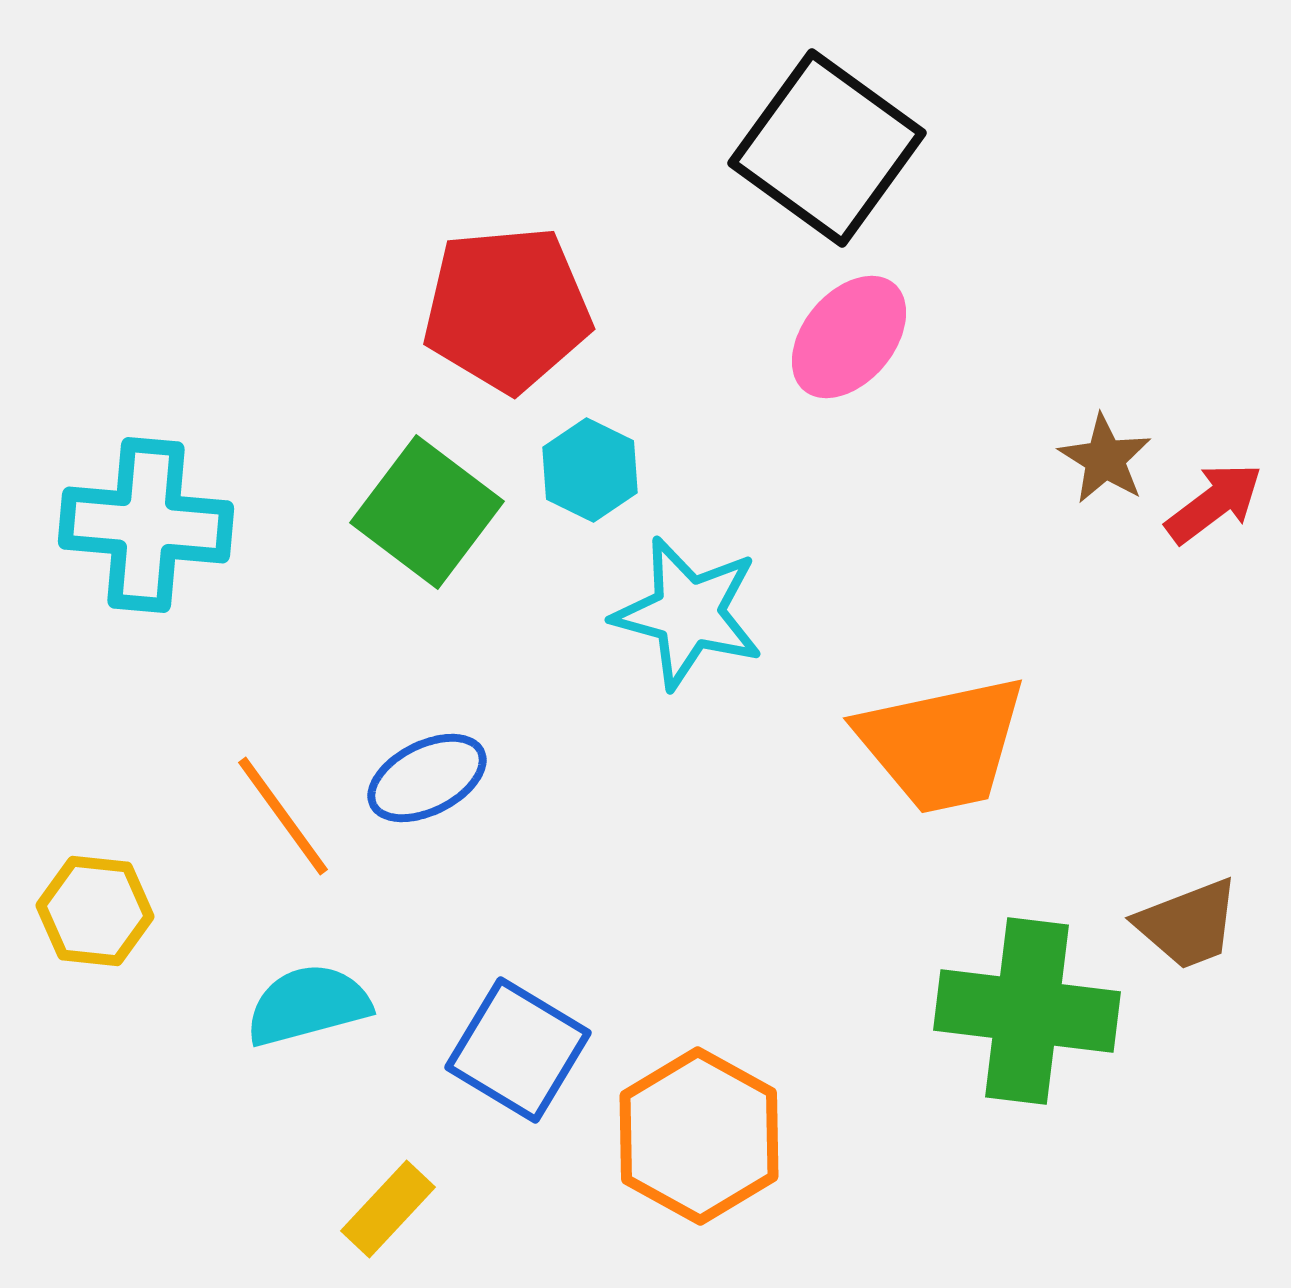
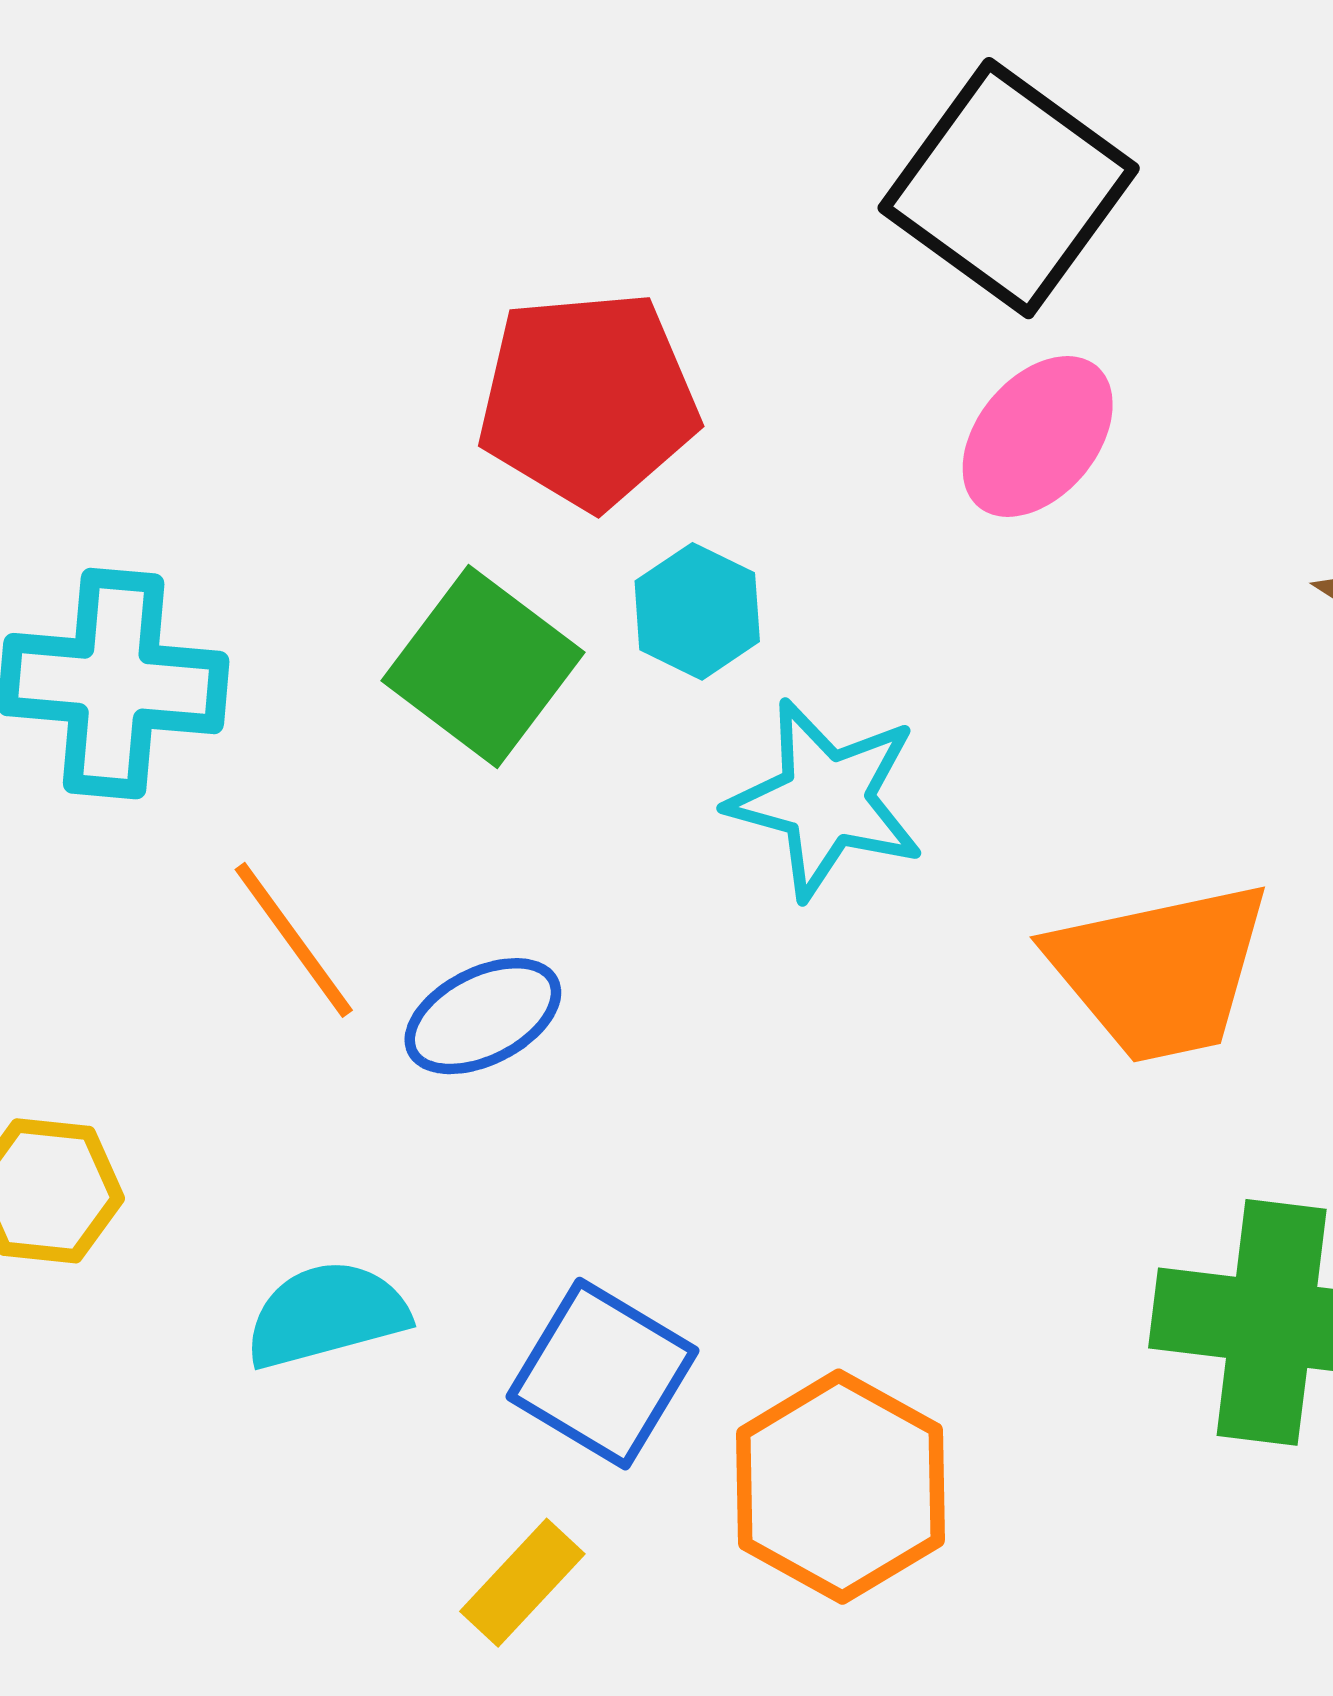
orange line: (283, 816) -> (294, 940), moved
yellow rectangle: (388, 1209) -> (522, 1583), moved

